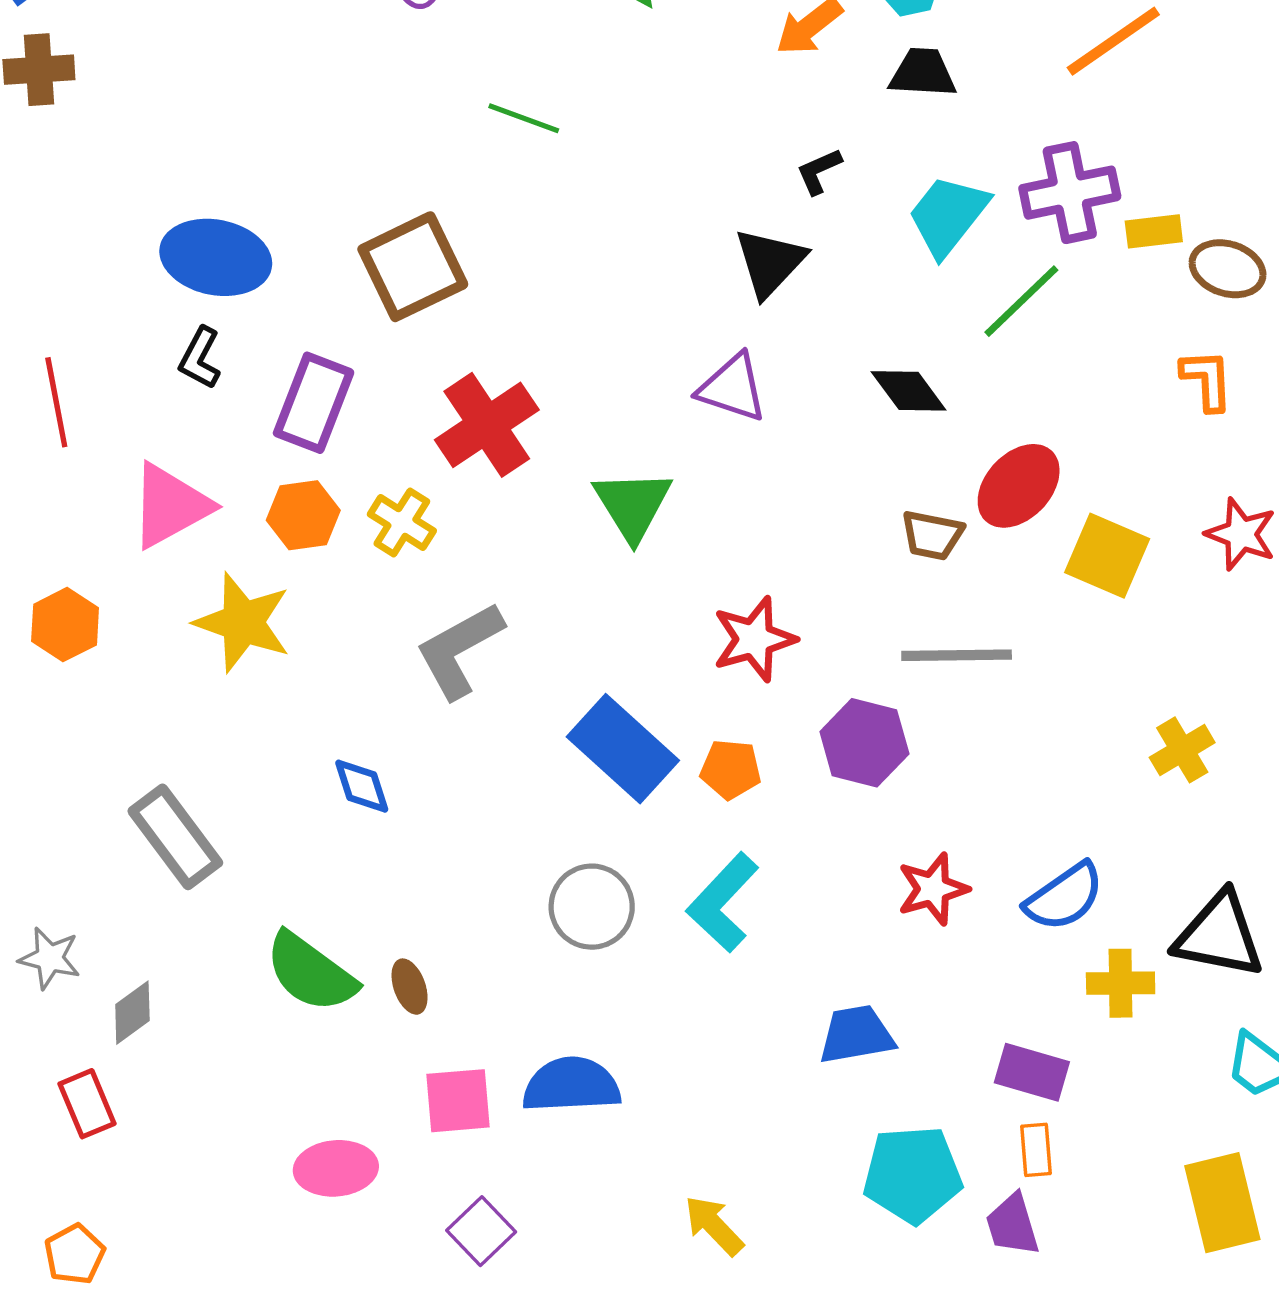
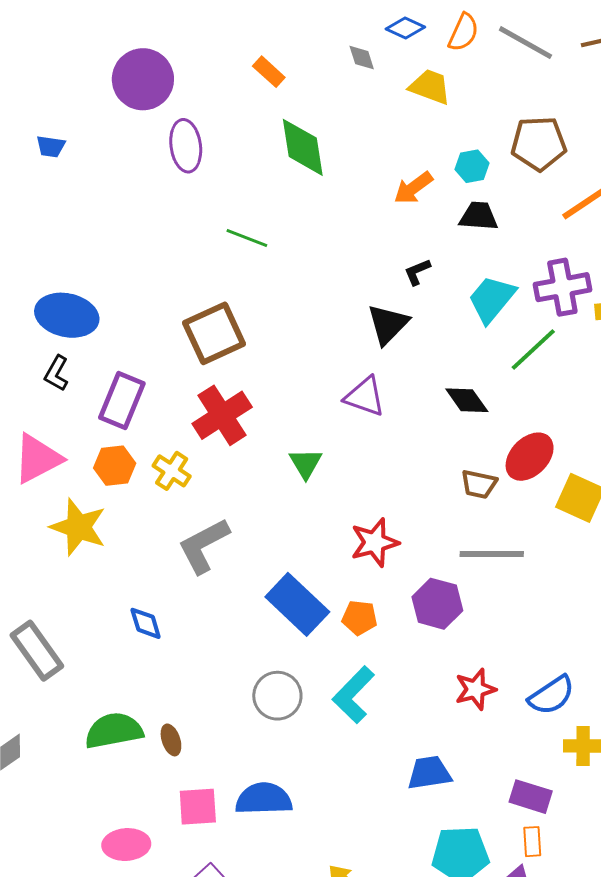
brown square: (413, 267) -> (214, 333), moved
green triangle: (633, 505) -> (306, 463), size x0.7
green semicircle: (311, 972) -> (114, 731), turned 132

